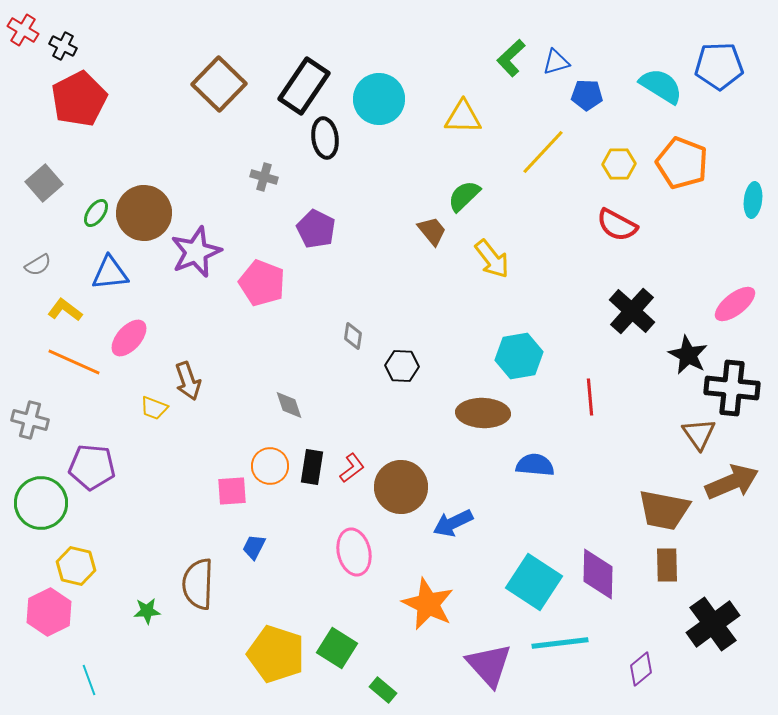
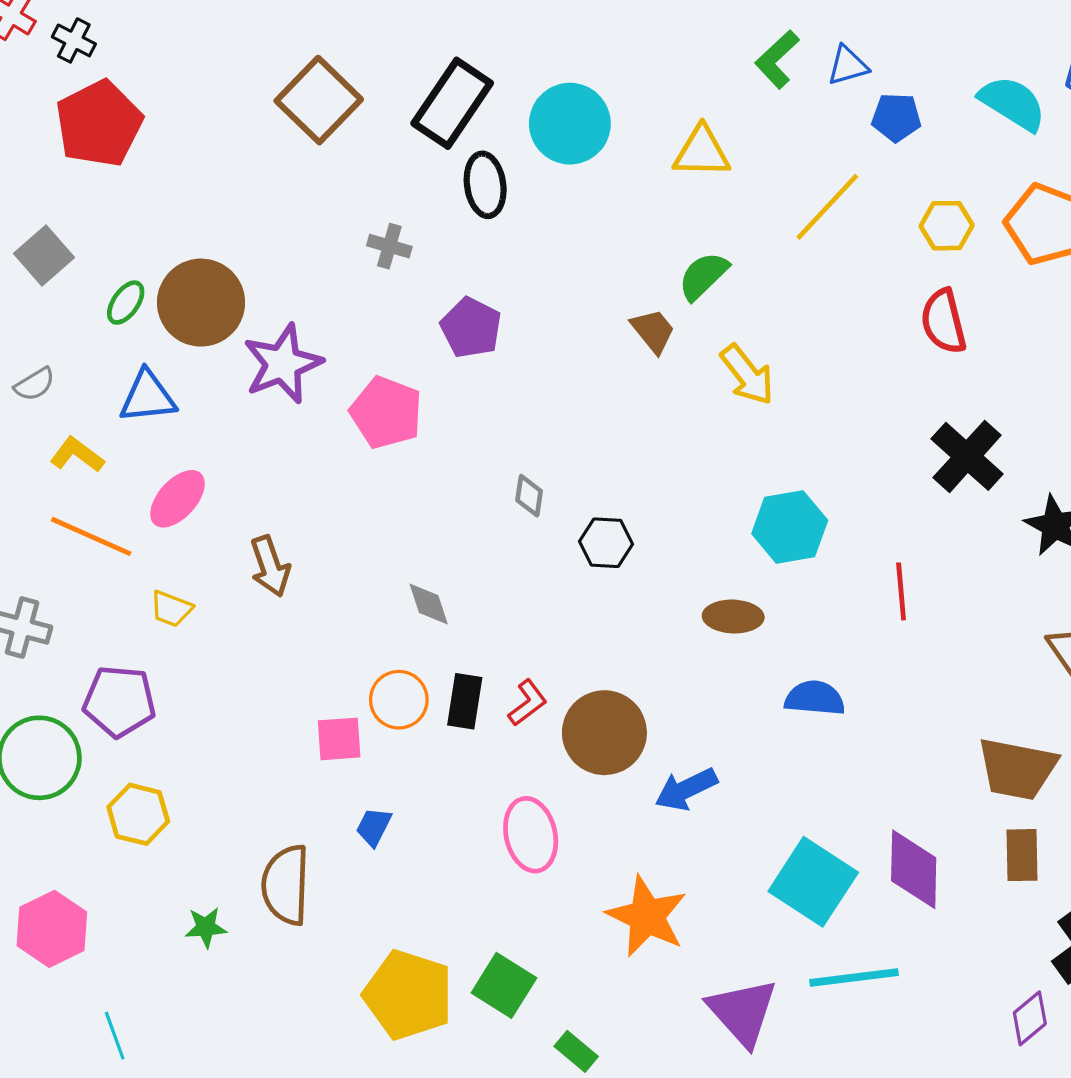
red semicircle: (617, 225) -> (943, 321), turned 48
yellow trapezoid: (154, 408) -> (171, 609), moved
brown ellipse: (483, 413) -> (733, 617), size x0.7
yellow hexagon: (76, 566) -> (138, 814), moved
purple diamond: (641, 669) -> (1030, 1018), moved

